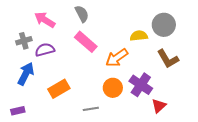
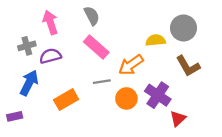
pink arrow: (45, 20) -> (50, 22), turned 40
gray line: (91, 109) -> (102, 82), moved
purple rectangle: (18, 111) -> (15, 116), moved

